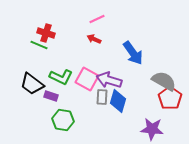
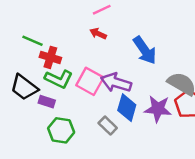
red cross: (46, 33) -> (50, 57), moved
gray rectangle: (102, 97) -> (108, 126), moved, turned -49
purple star: (152, 129) -> (158, 109), moved

